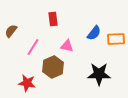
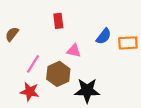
pink line: (33, 47) -> (33, 64), moved
black star: (99, 74) -> (87, 90), moved

